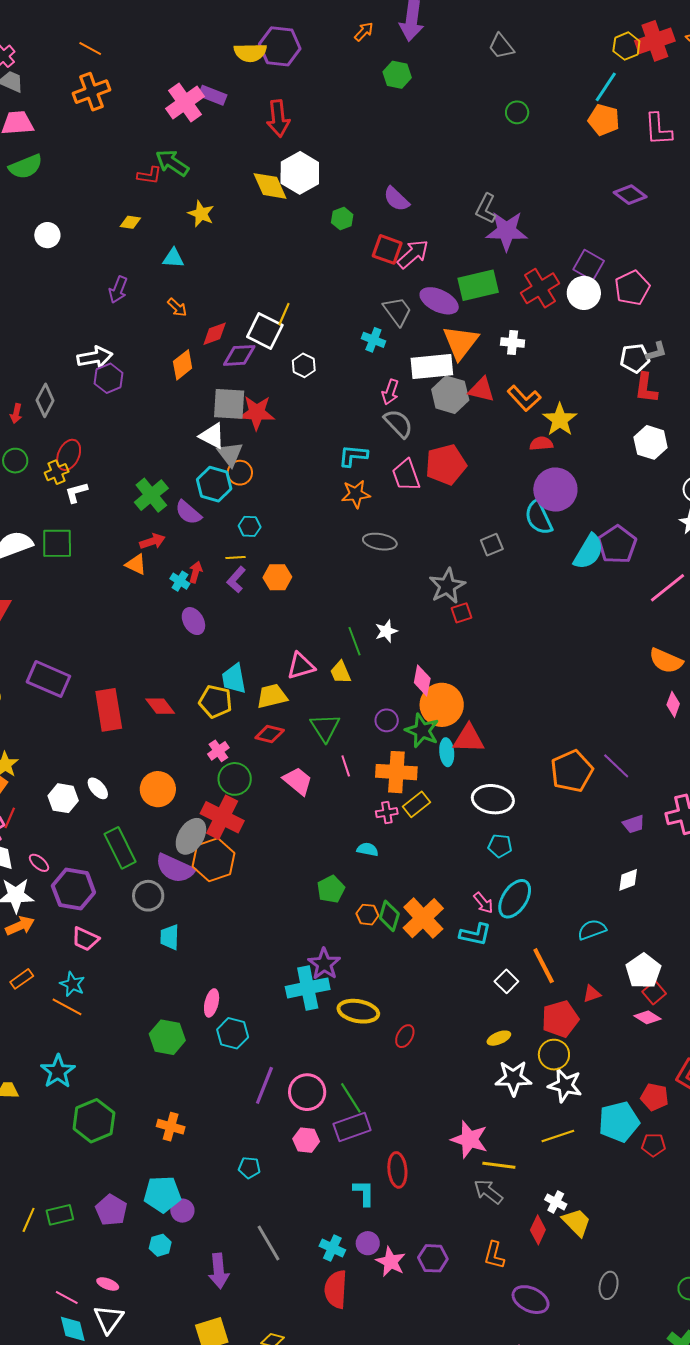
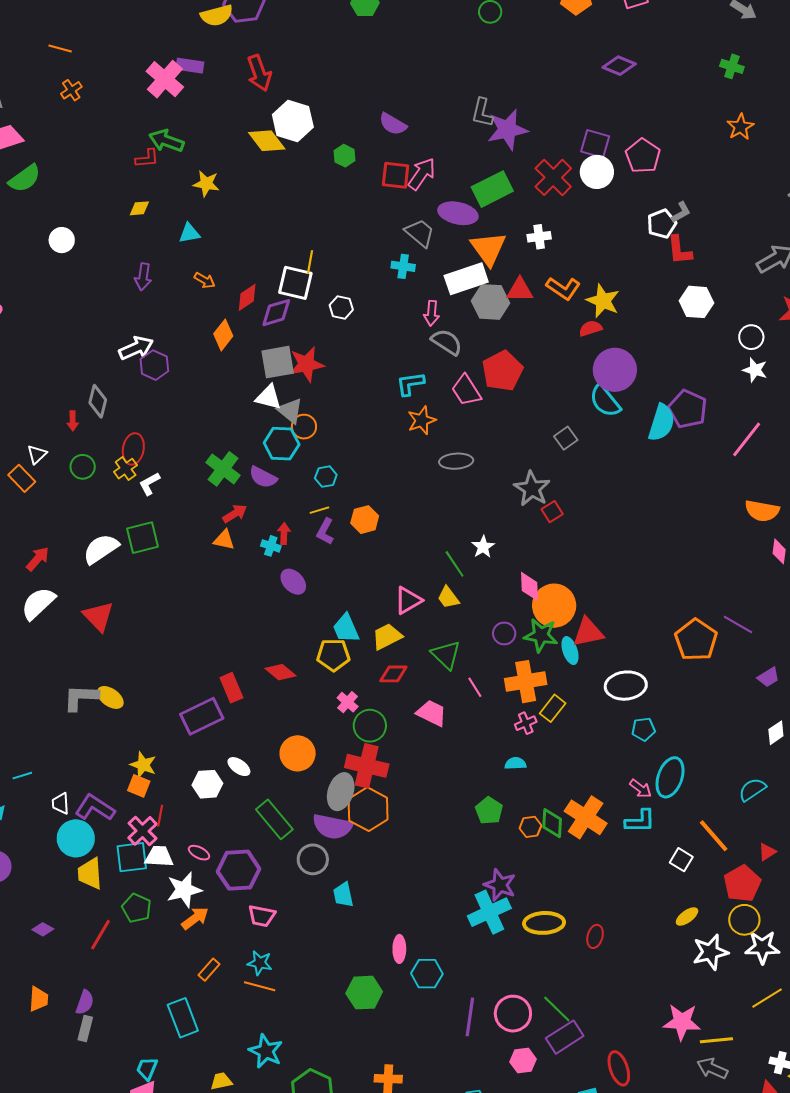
orange cross: (92, 92) -> (71, 90), size x0.6
purple rectangle: (49, 679) -> (202, 716), moved, turned -36
red rectangle: (109, 710) -> (231, 688), size x0.7

